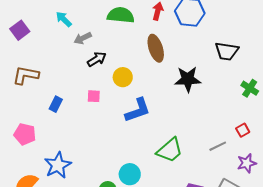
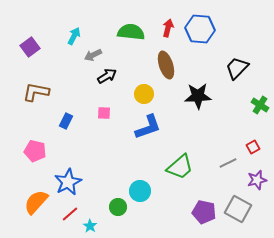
cyan arrow: (64, 19) -> (74, 36), turned 72
black trapezoid: (227, 51) -> (237, 68), turned 125
yellow circle: (123, 77) -> (144, 94), moved

